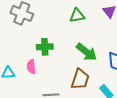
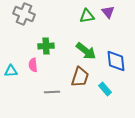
green triangle: (77, 15) -> (87, 16), moved

